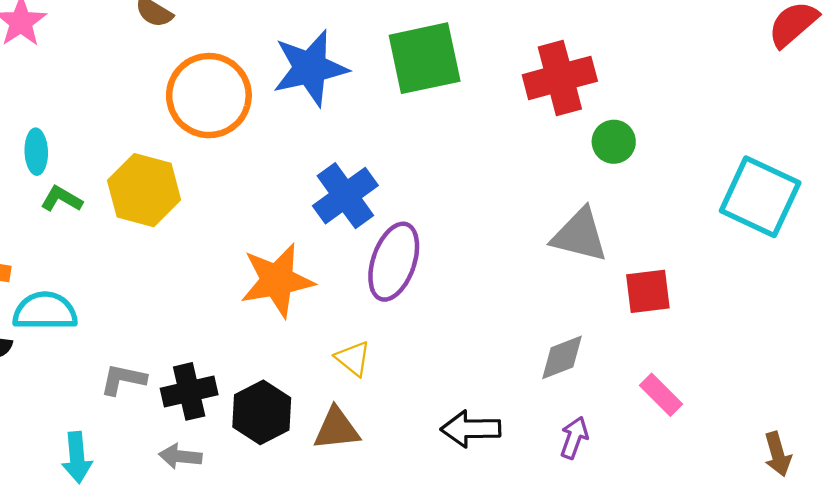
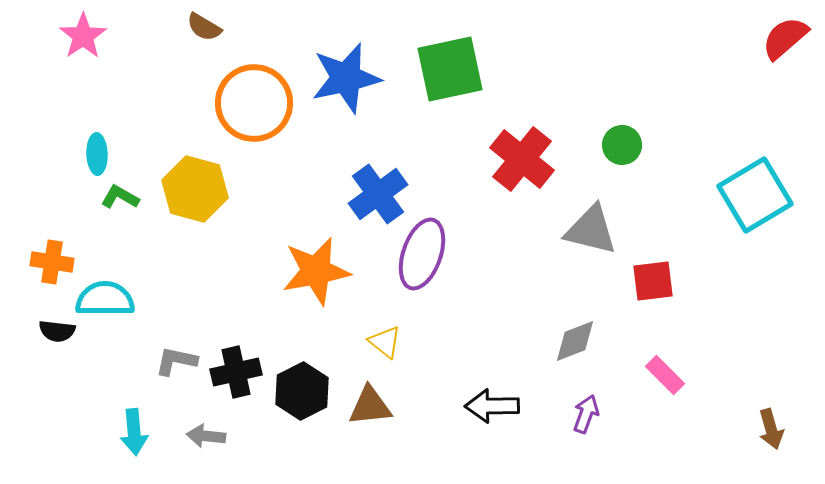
red cross: (560, 78) -> (522, 159), moved, turned -36
cyan square: (760, 197) -> (755, 195), turned 34
gray arrow: (180, 456) -> (206, 436), moved

